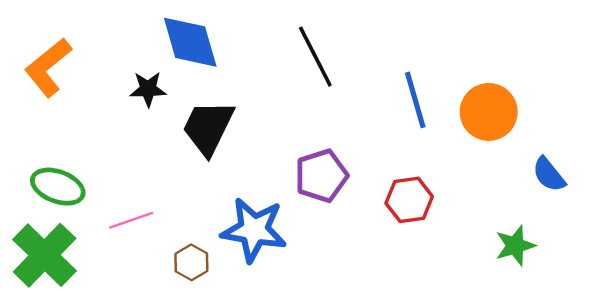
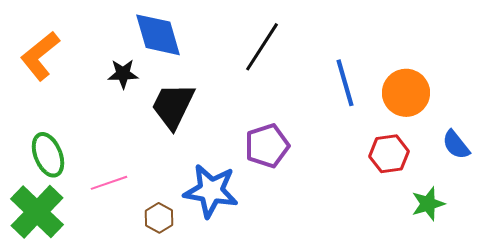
black line: (315, 57) -> (262, 47), turned 60
green ellipse: (58, 187) -> (48, 155), turned 48
red hexagon: (409, 200) -> (389, 154), moved

